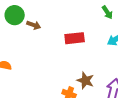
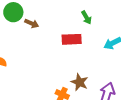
green arrow: (107, 12) -> (86, 17), moved

